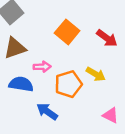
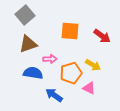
orange square: (67, 32) -> (70, 31), turned -36
pink triangle: (111, 115) -> (89, 88), moved

